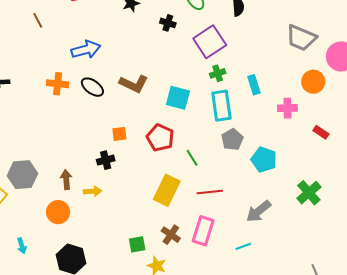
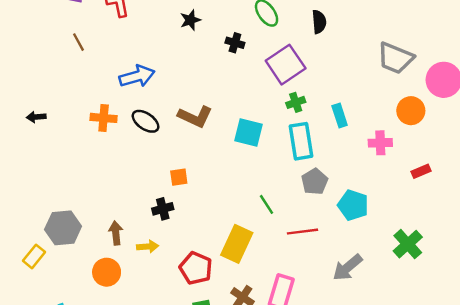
red rectangle: (321, 132) -> (421, 171), turned -56
red pentagon: (160, 138) -> (196, 268), moved
red line: (210, 192) -> (302, 232), moved

